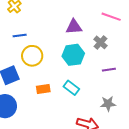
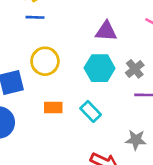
blue line: (20, 35) -> (35, 17), moved
gray cross: (100, 42) -> (135, 69), moved

